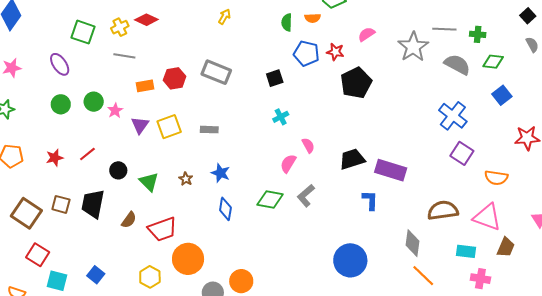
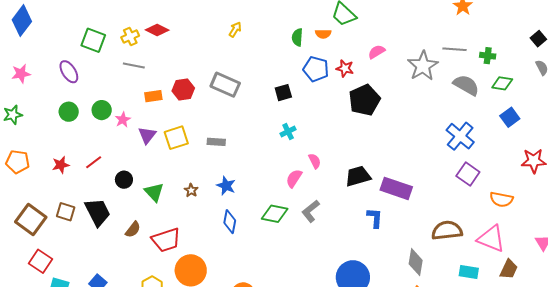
black trapezoid: (93, 204) -> (98, 212), turned 140

